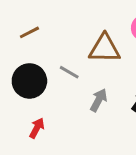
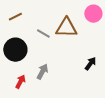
gray line: (69, 72) -> (43, 34), moved
gray arrow: (99, 100) -> (42, 72), moved

